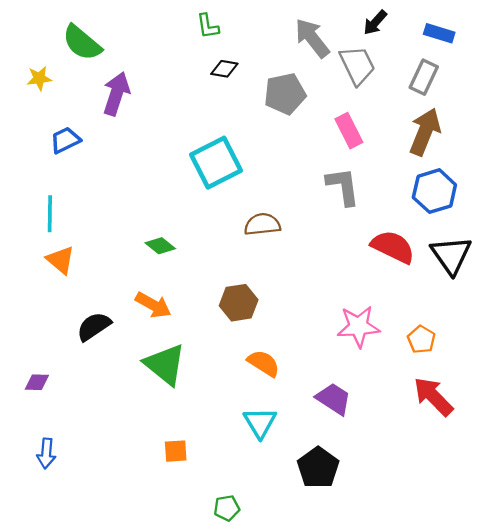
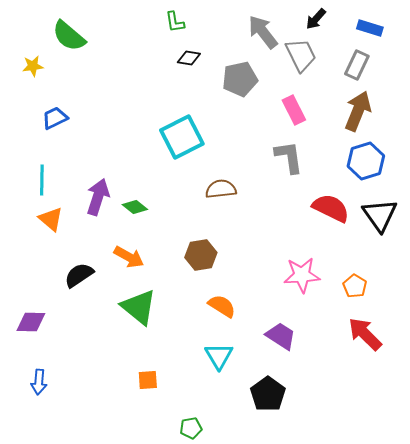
purple arrow: (116, 94) -> (98, 197), moved
purple diamond: (37, 382) -> (31, 322), size x1.4

